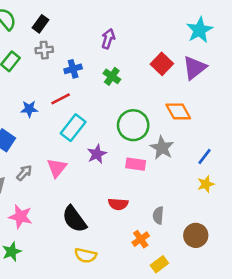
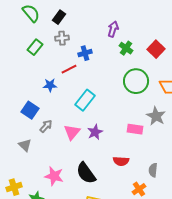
green cross: (112, 76) -> (126, 48), moved
red line: (61, 99) -> (69, 69), moved
green circle: (133, 125) -> (136, 81), moved
purple star: (97, 154) -> (95, 132), moved
gray arrow: (24, 173) -> (46, 126), moved
pink star: (20, 217) -> (54, 176), moved

